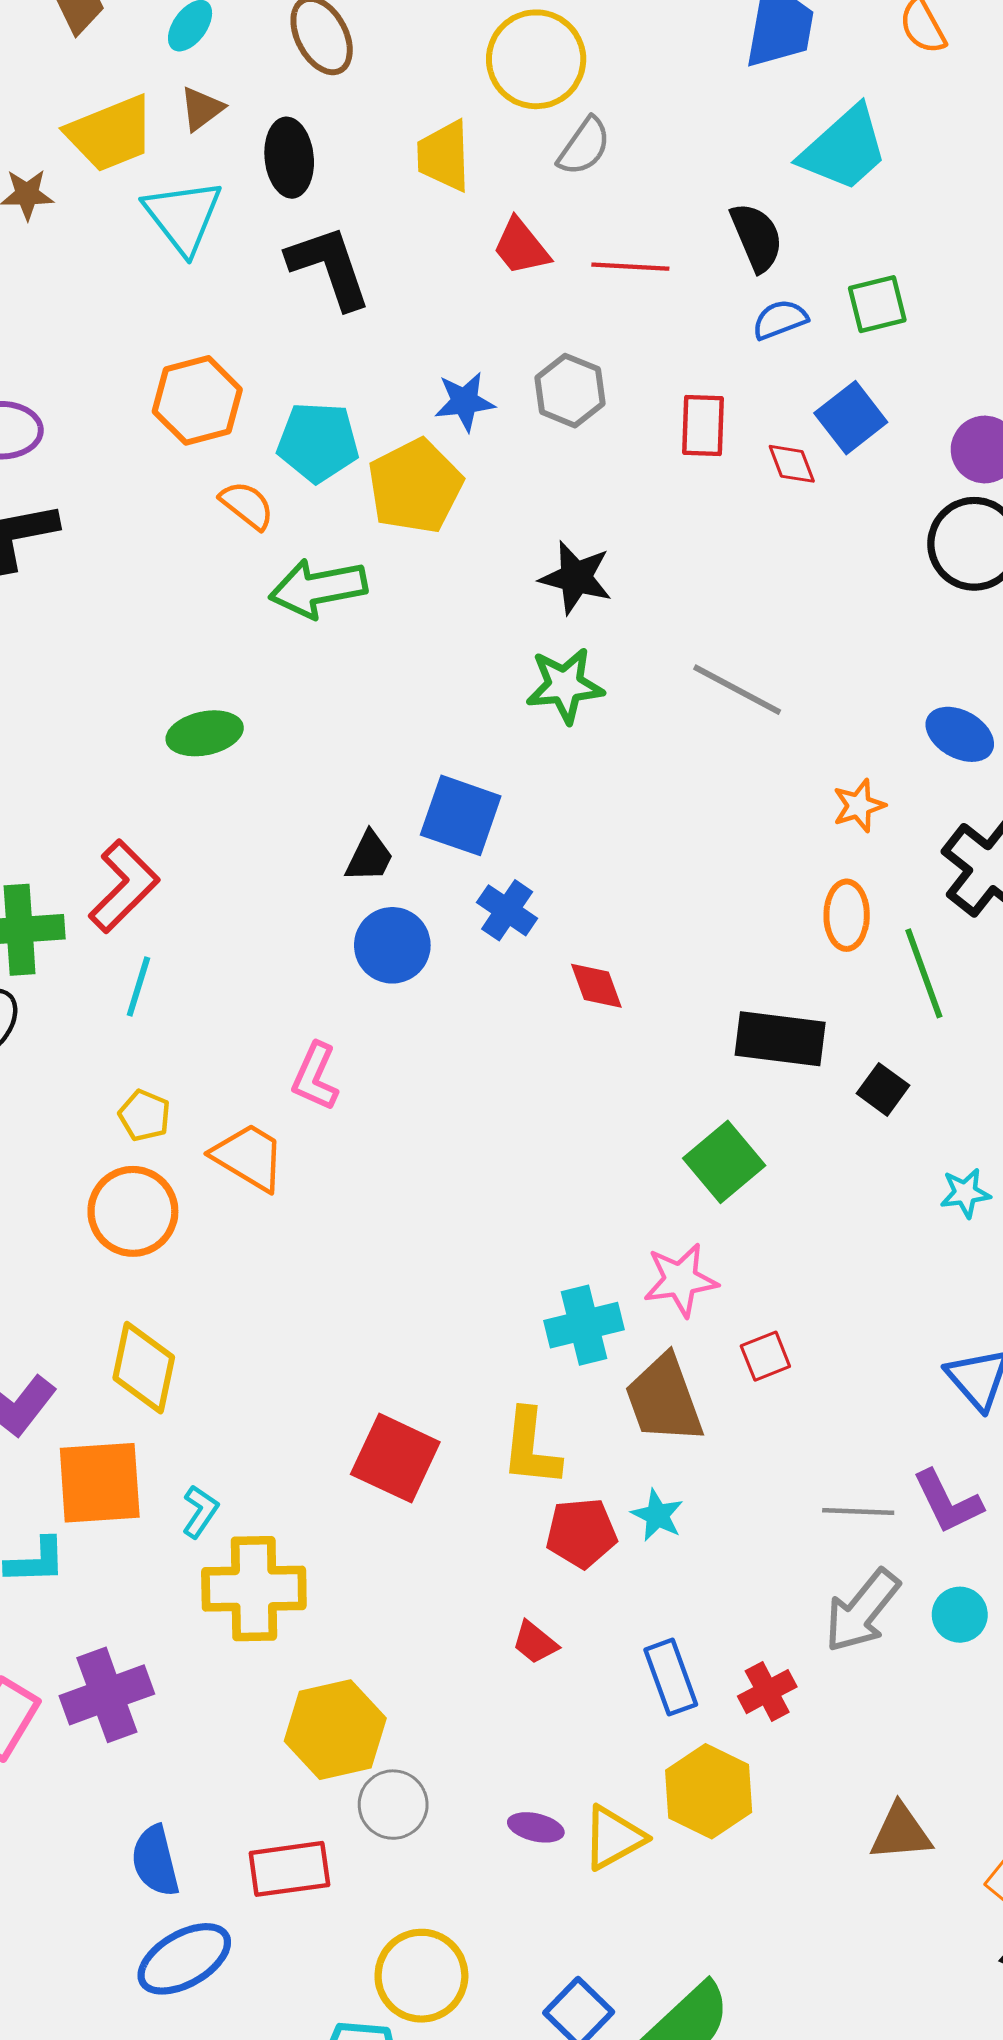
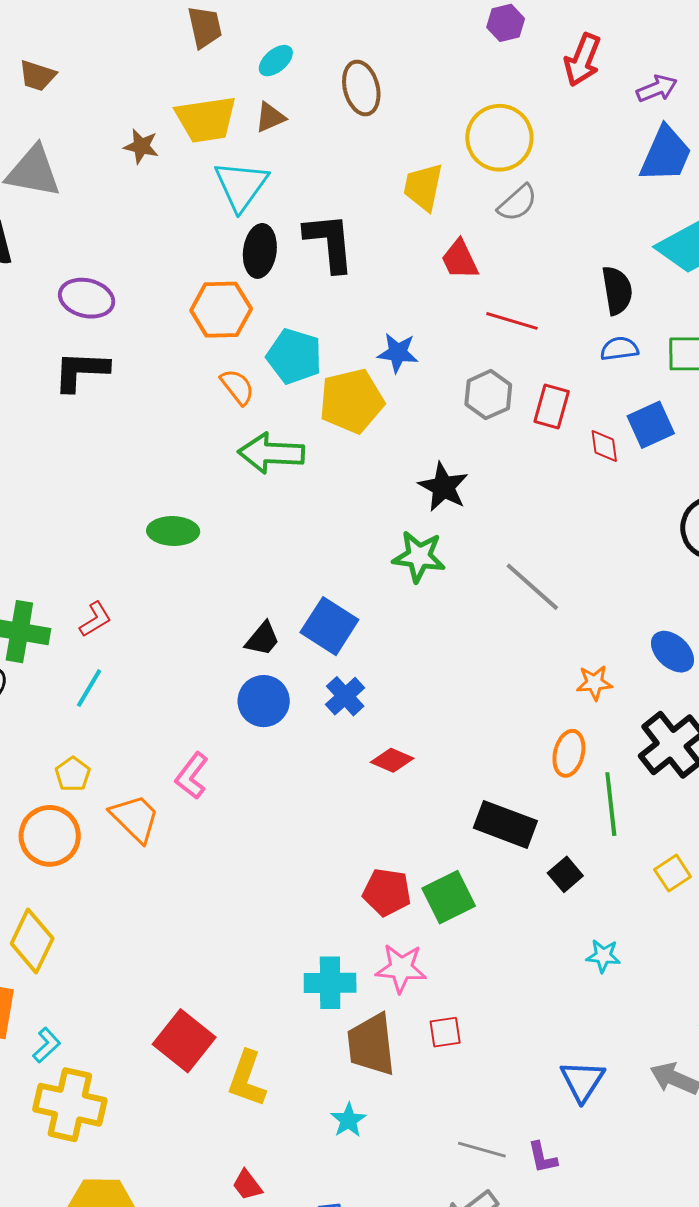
black ellipse: (289, 158) -> (260, 251), moved
red line: (630, 267) -> (512, 321), moved
gray hexagon: (570, 391) -> (488, 395), moved
red L-shape: (124, 886) -> (95, 619), size x0.6
red diamond: (596, 986) -> (392, 760), turned -60
yellow L-shape: (531, 1448) -> (247, 1079), moved
purple L-shape: (948, 1502) -> (542, 1157), size x0.7
red pentagon: (581, 1533) -> (387, 892), moved

